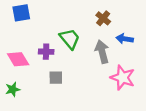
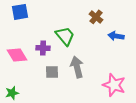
gray arrow: (102, 52) -> (77, 67), moved
pink star: (123, 78) -> (114, 85), moved
green star: (13, 89) -> (12, 93), moved

